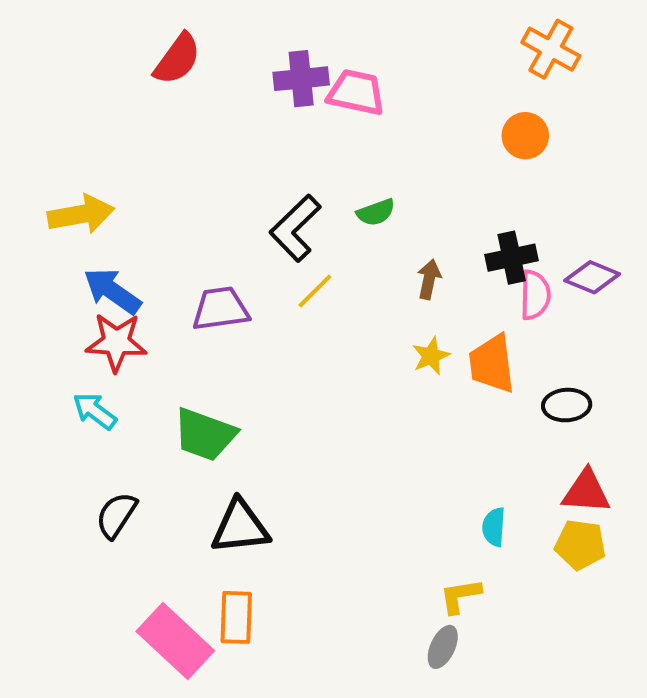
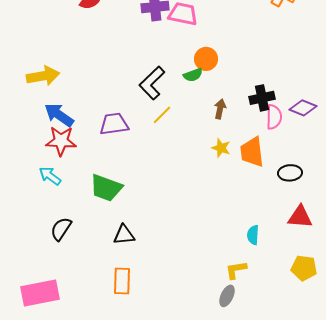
orange circle: (525, 136) -> (206, 59), moved
yellow star: (431, 356) -> (221, 148), turned -30
black triangle: (240, 527) -> (124, 235), size x0.7
yellow pentagon: (580, 545) -> (304, 268), moved
pink rectangle: (175, 641) -> (40, 293), moved, turned -54

